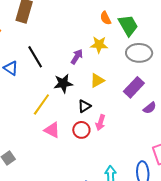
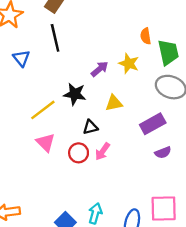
black line: (35, 57) -> (55, 38), moved

